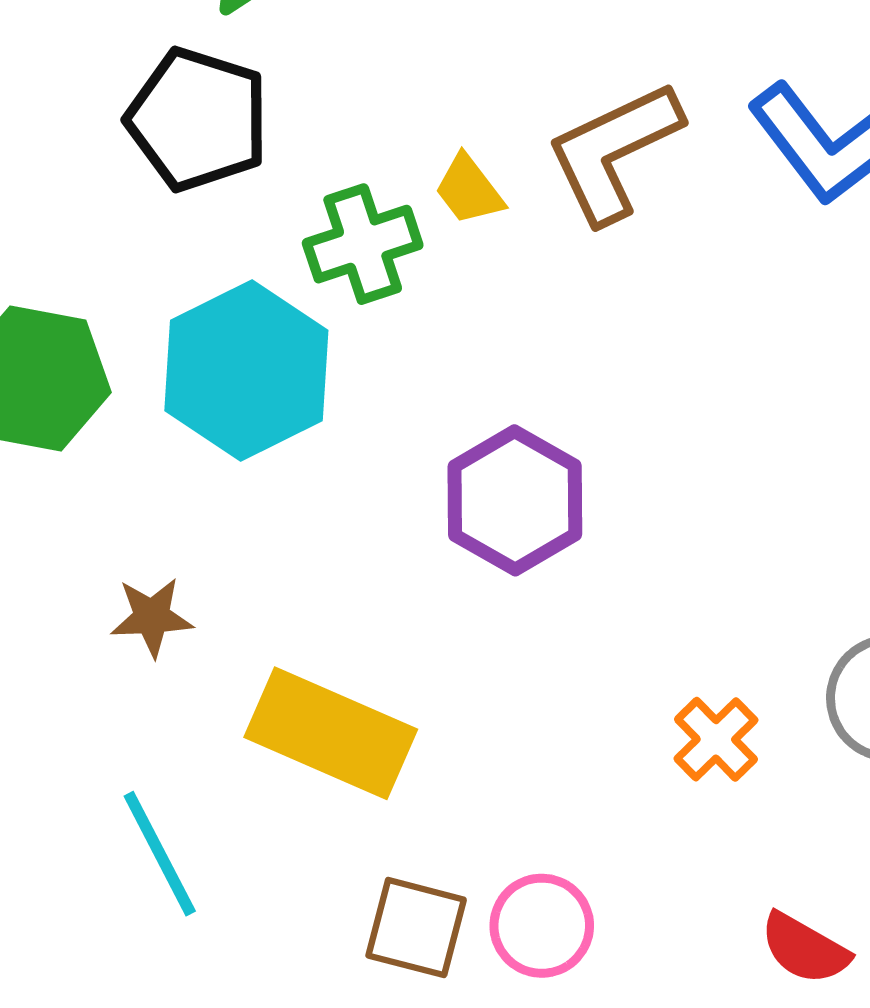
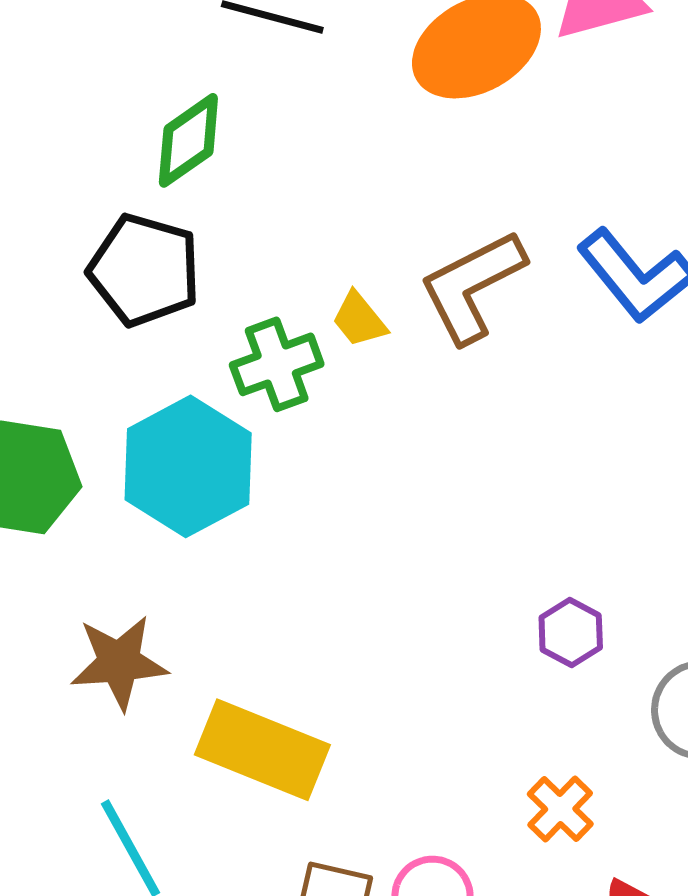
purple hexagon: (515, 500) -> (571, 633), moved, size x0.6
brown star: (152, 617) -> (119, 662), size x1.5
orange cross: (716, 739) -> (560, 809), moved

